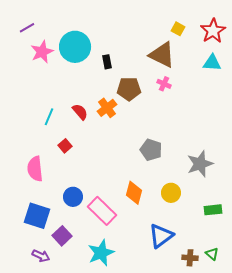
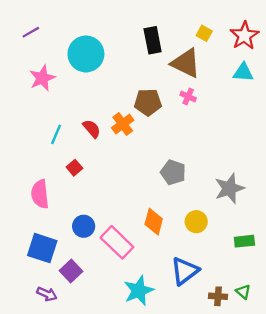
pink star: (42, 52) -> (42, 78), moved
black rectangle: (107, 62) -> (153, 40), moved, size x1.6
cyan star: (101, 253) -> (139, 291), moved

